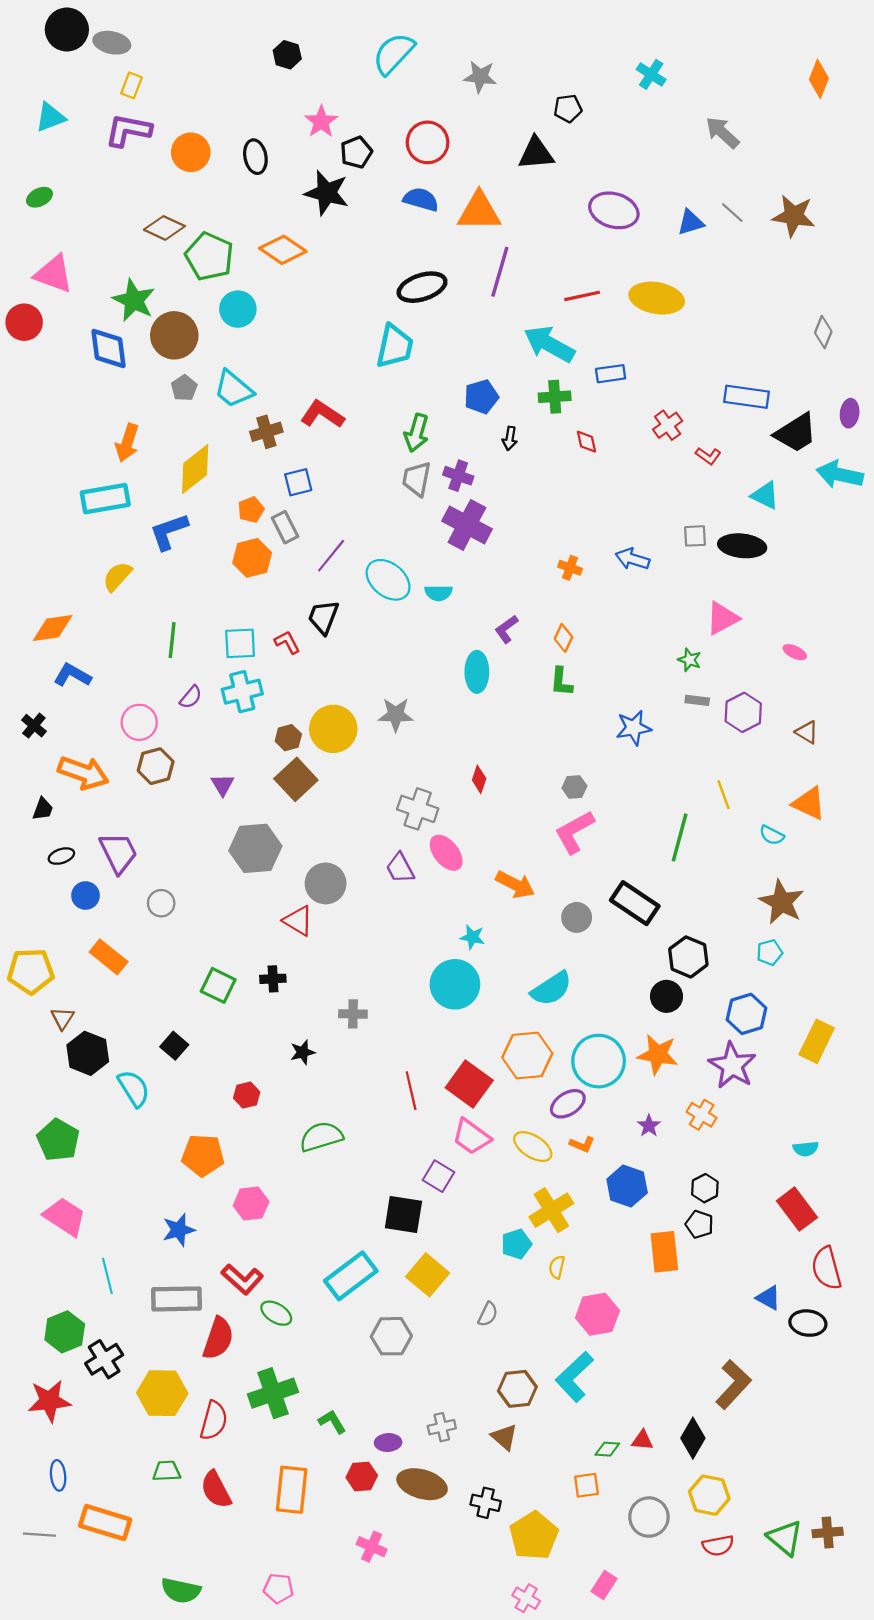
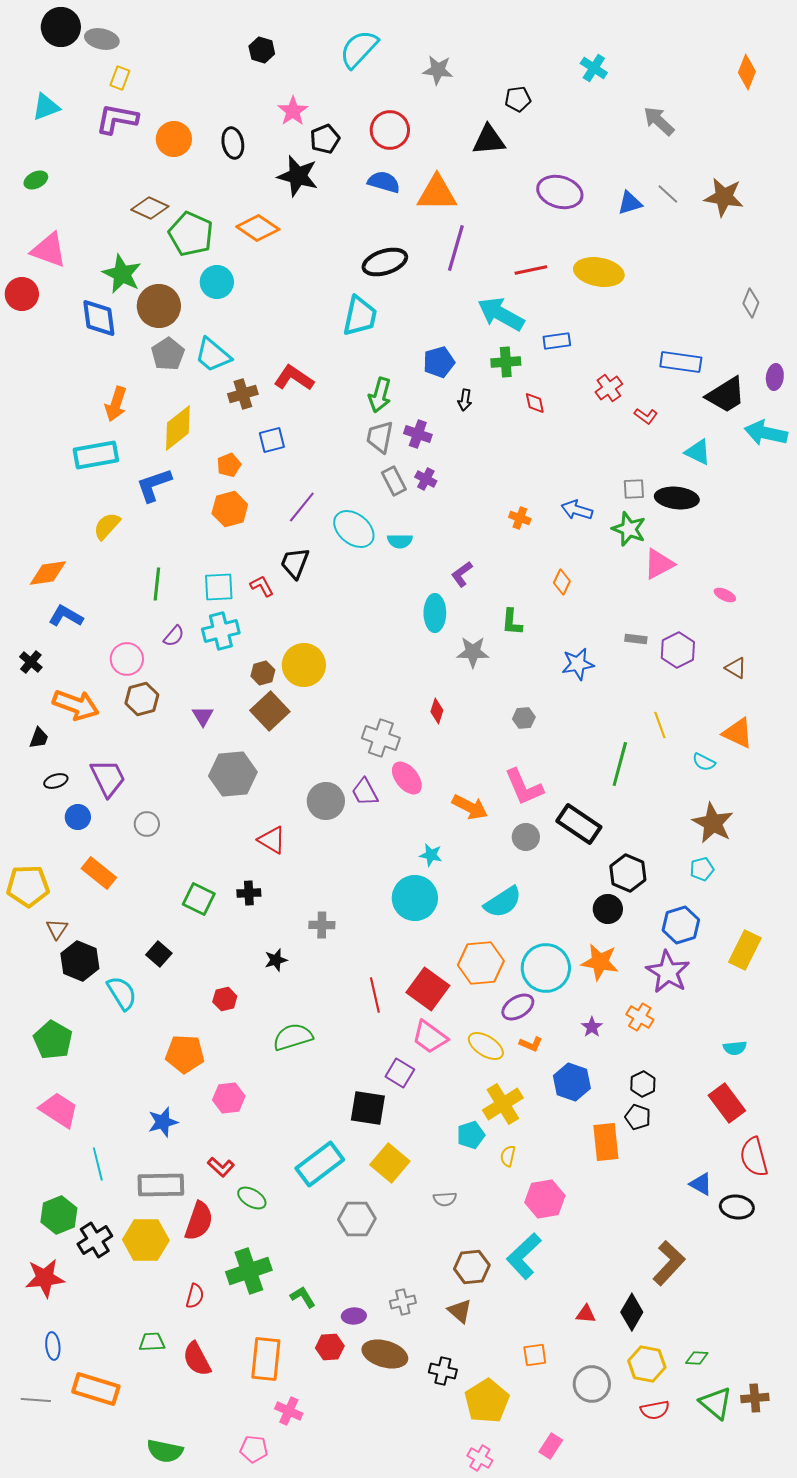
gray pentagon: (184, 388) -> (168, 354), size x1.4
purple cross: (467, 525) -> (426, 479), size x0.5
gray rectangle: (285, 527) -> (394, 481), moved
orange diamond: (563, 638) -> (562, 582), moved
green star: (690, 660) -> (629, 529), moved, size x1.6
gray star: (396, 715) -> (473, 652), moved
pink L-shape: (574, 832) -> (524, 787), moved, turned -84
gray circle: (326, 883) -> (326, 801), moved
red L-shape: (242, 1279) -> (221, 1167), size x0.7
gray semicircle: (488, 1314) -> (445, 1199), turned 60
yellow hexagon: (162, 1393) -> (146, 1240), moved
red semicircle: (214, 1421) -> (195, 1296), size x0.7
green diamond: (607, 1449) -> (697, 1358), moved
pink cross: (372, 1547) -> (289, 1411), moved

